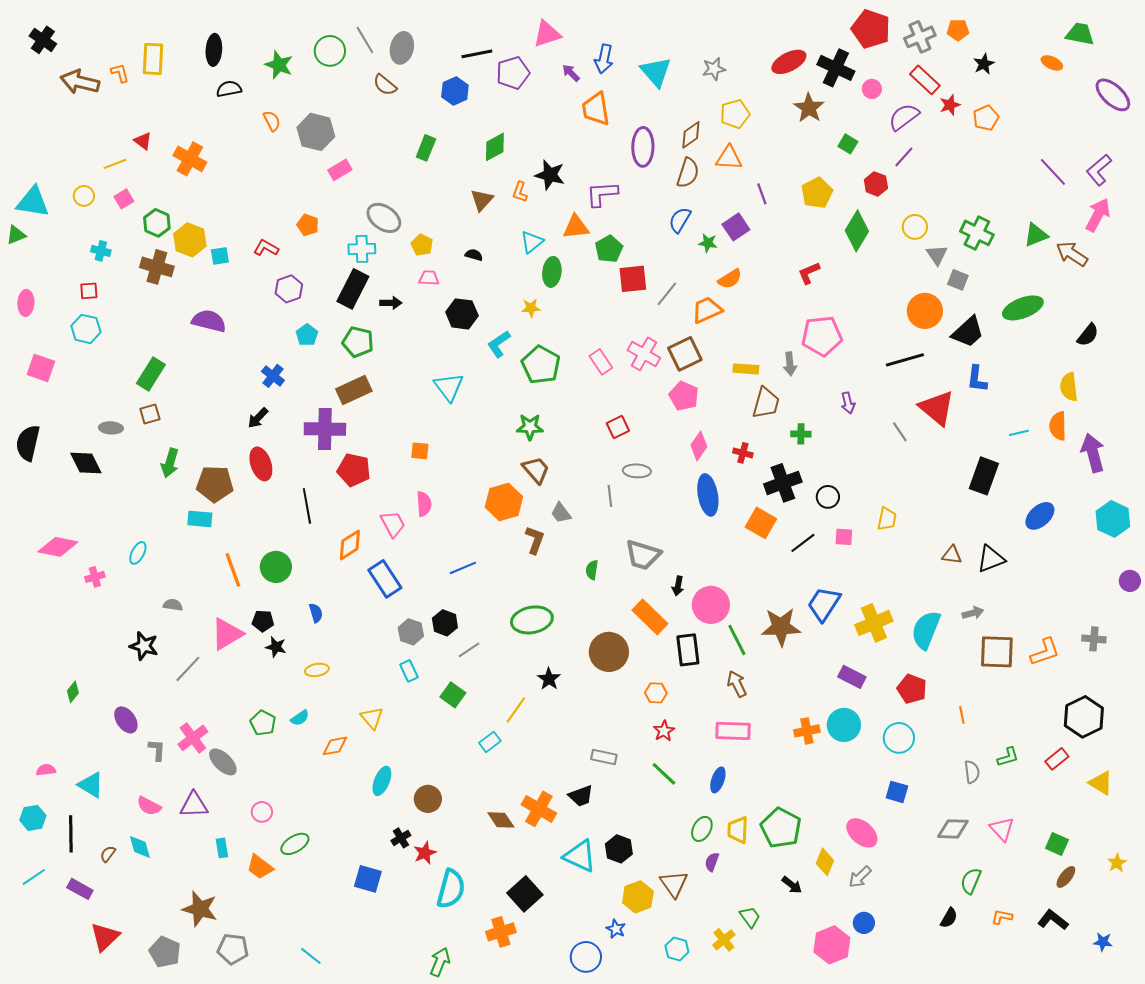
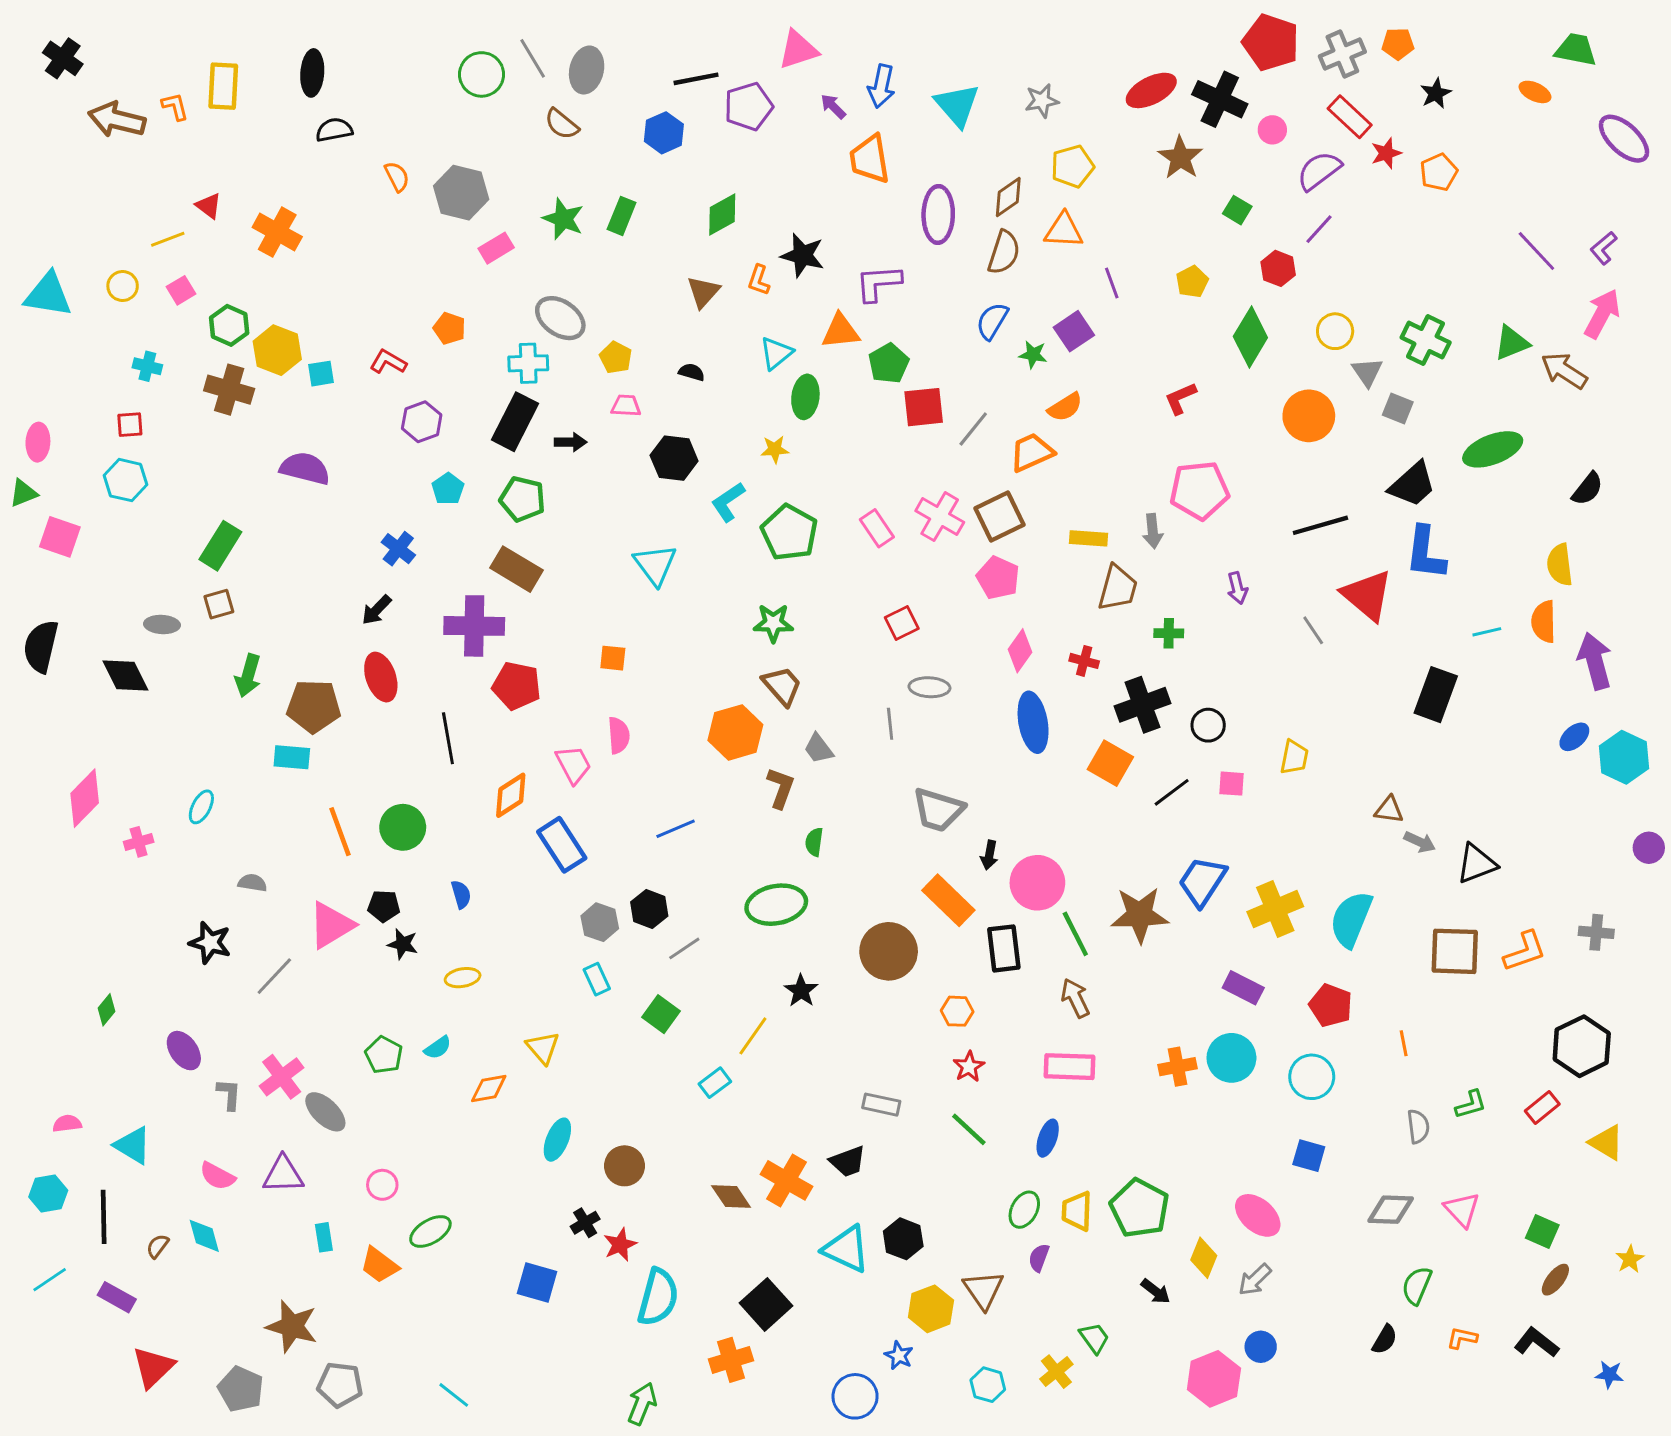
green star: (279, 65) -> (563, 219), moved
purple L-shape: (1099, 170) -> (1604, 248), size x0.7
yellow pentagon: (817, 193) -> (1192, 282), size x0.7
green triangle: (16, 235) -> (23, 493), moved
orange circle: (925, 311) -> (1309, 416), moved
blue L-shape: (977, 379) -> (1426, 553), size x1.4
brown rectangle: (354, 390) -> (517, 569), turned 56
blue ellipse: (1040, 516) -> (1574, 737), moved, size x0.7
pink diamond: (58, 547) -> (85, 798), turned -57
black triangle: (991, 559) -> (1477, 864), moved
green semicircle: (592, 570) -> (814, 842), moved
gray arrow: (973, 613) -> (1420, 842), moved, turned 40

